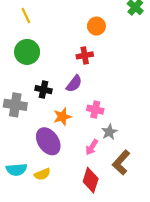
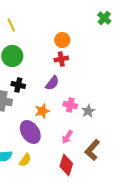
orange circle: (96, 26) -> (62, 40), moved
black cross: (44, 90) -> (18, 85), moved
gray star: (109, 132) -> (88, 111), moved
yellow semicircle: (42, 174) -> (25, 160), turned -32

